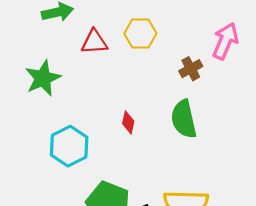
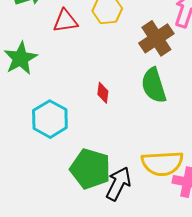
brown cross: (191, 69) -> (156, 38), size x1.6

